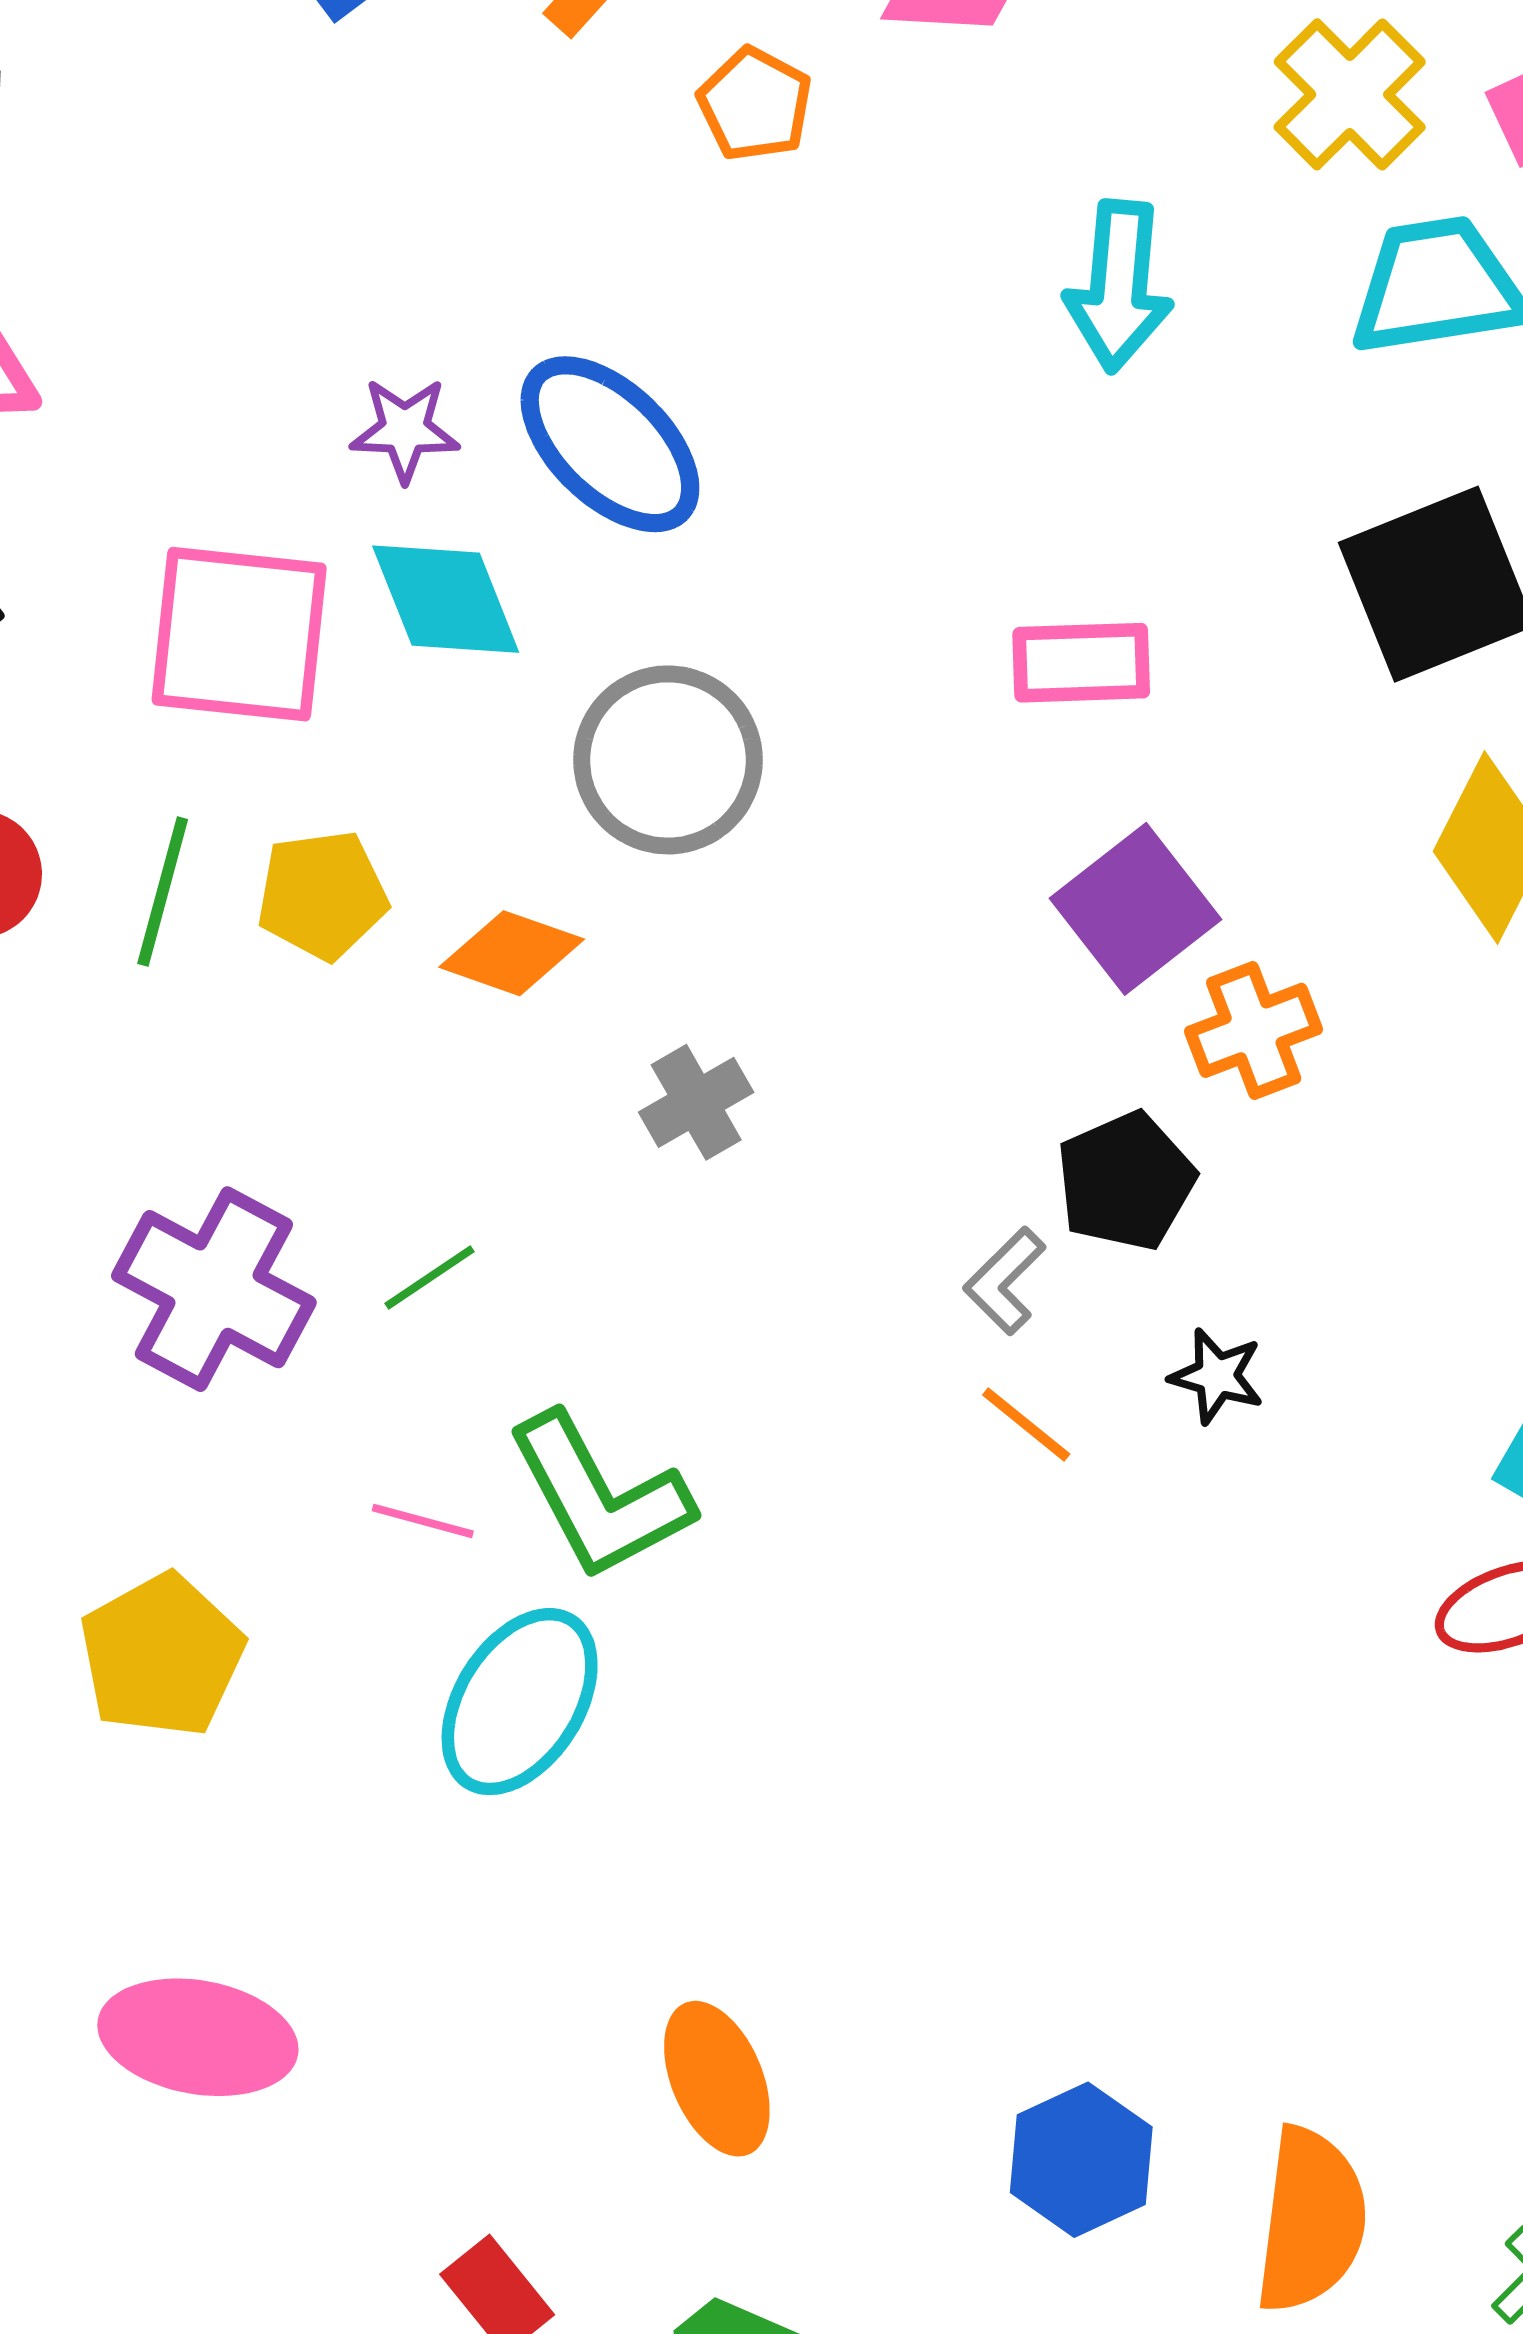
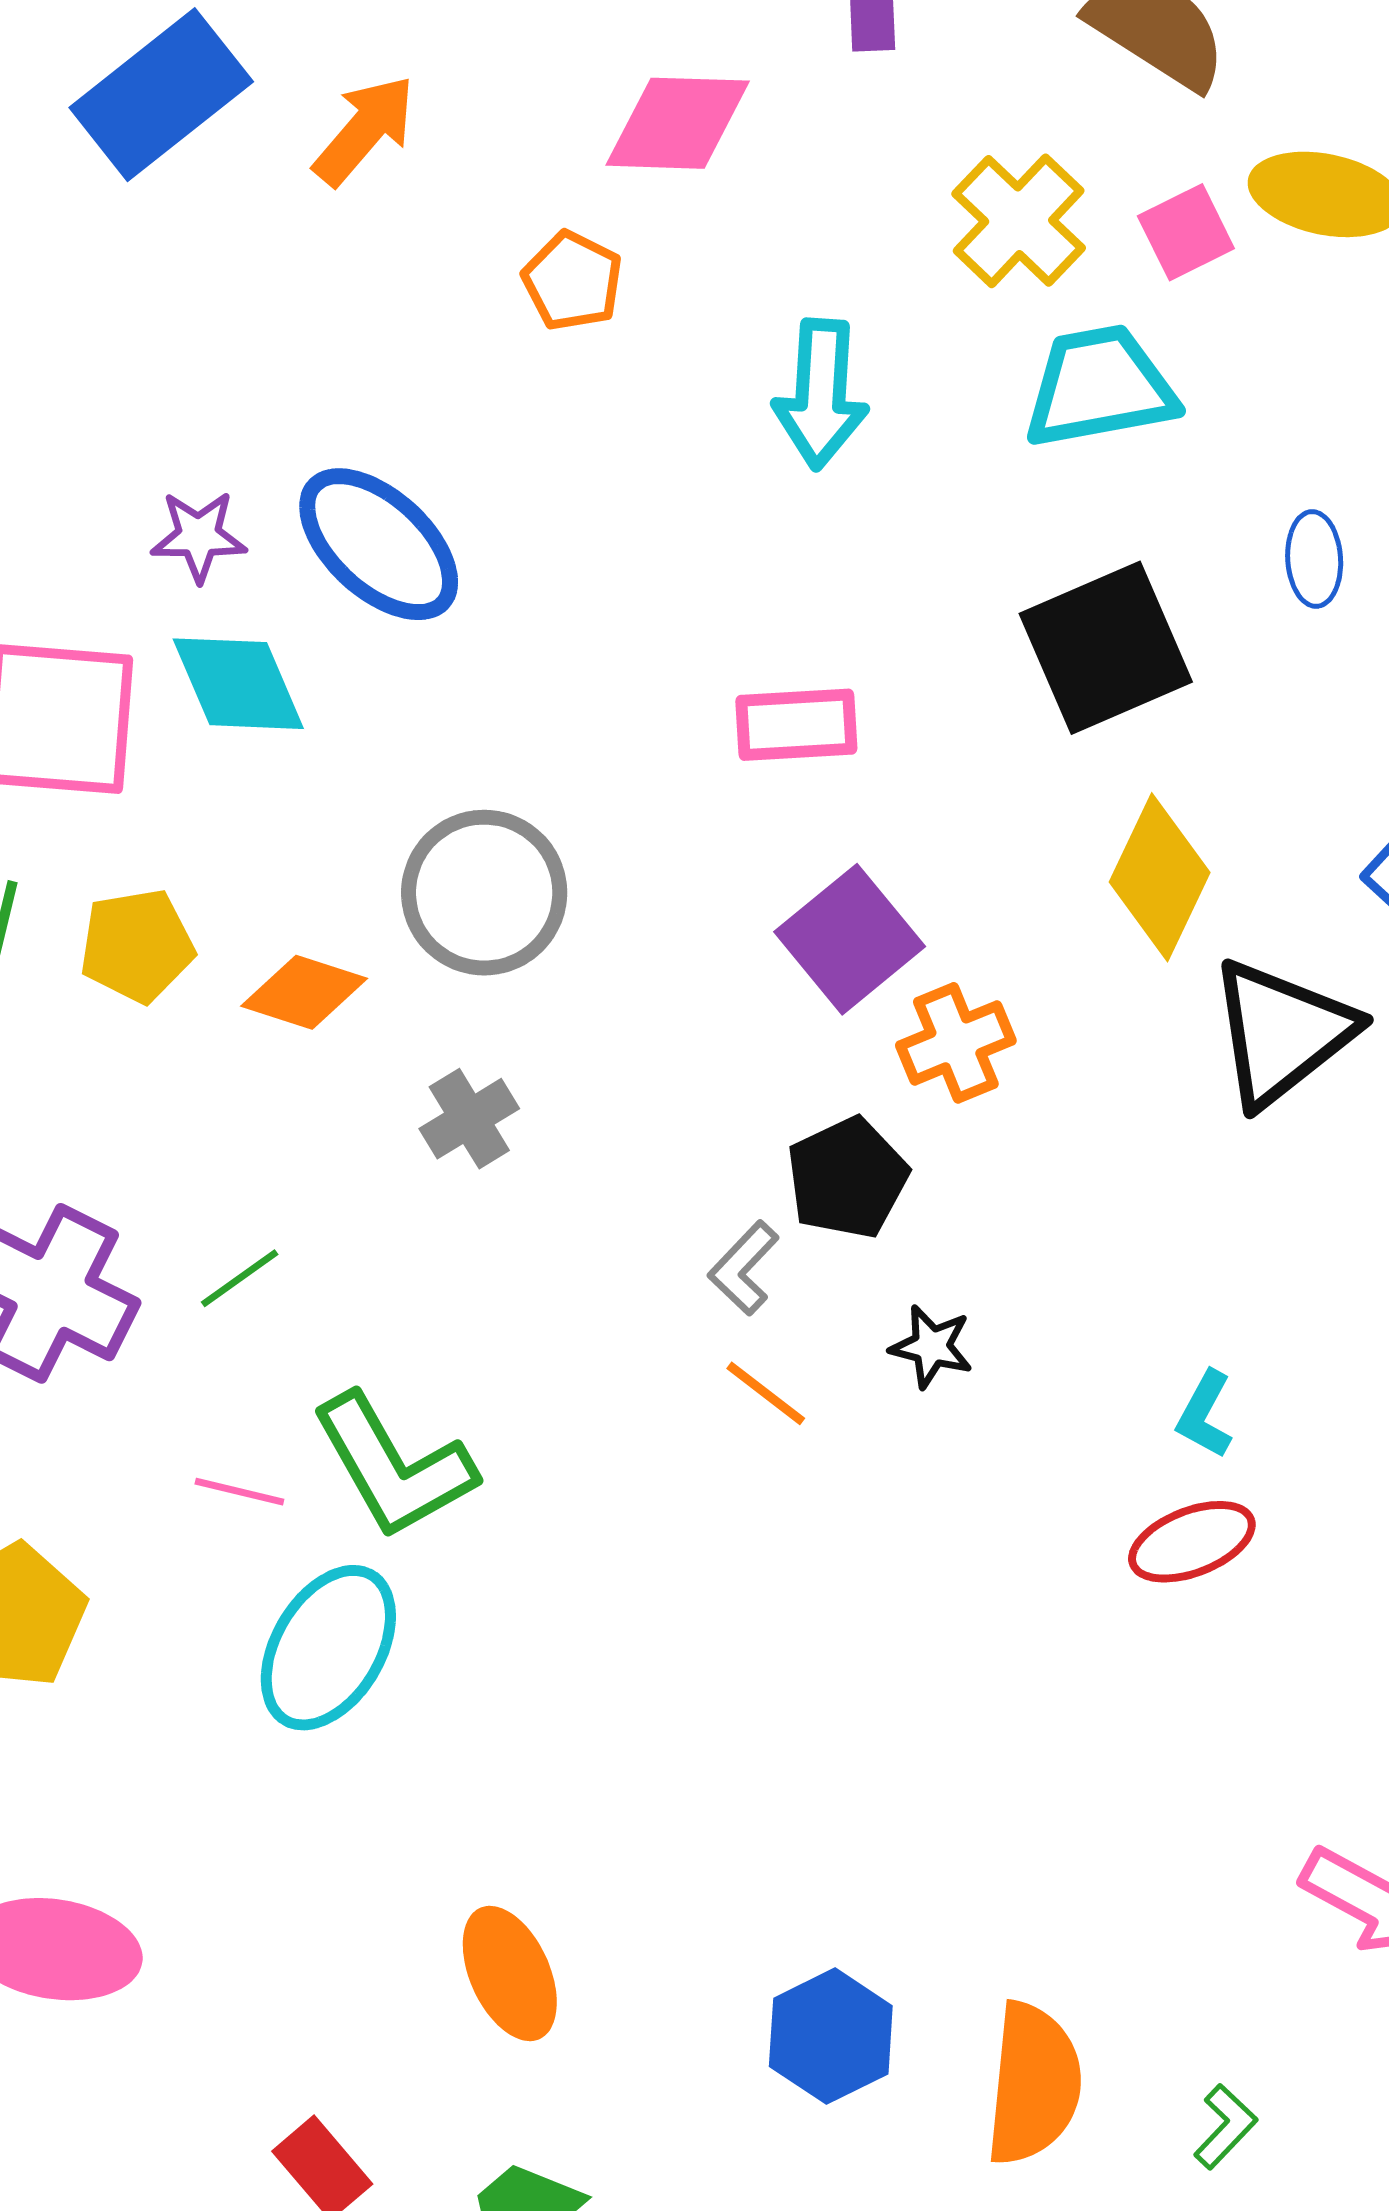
orange pentagon: (755, 104) -> (573, 281), moved
gray circle: (668, 760) -> (484, 893), moved

